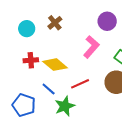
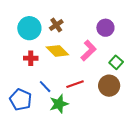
cyan circle: (27, 29) -> (29, 28), size x1.5
yellow diamond: (55, 65) -> (57, 51), moved

